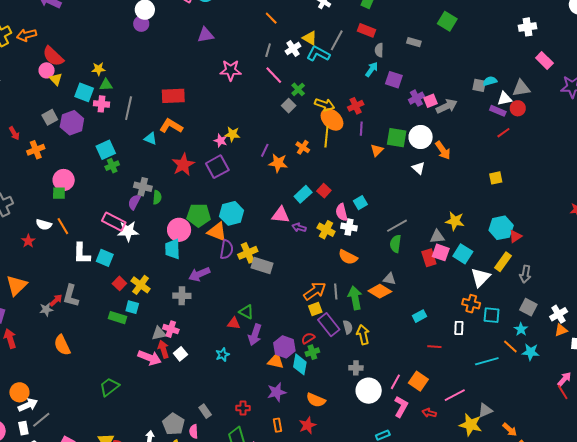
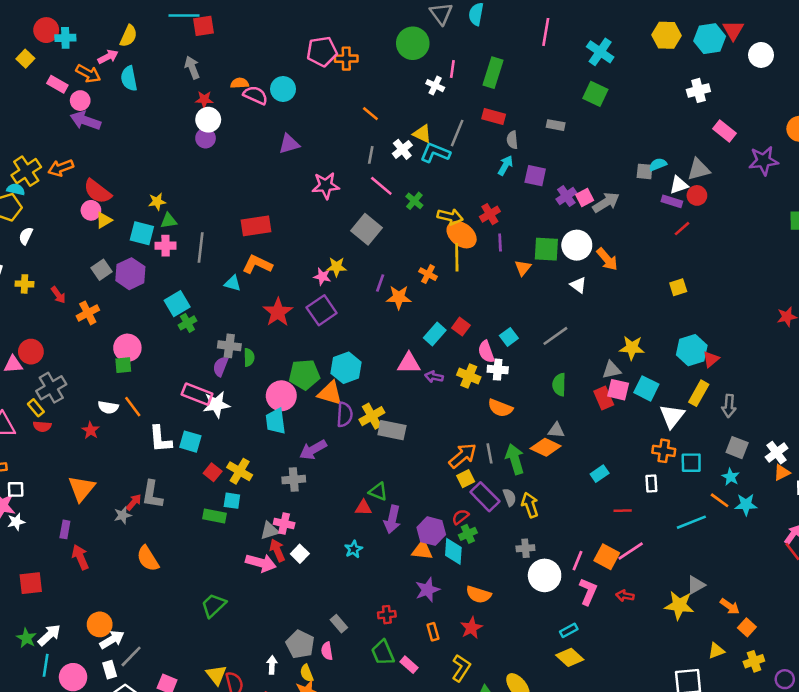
yellow triangle: (56, 79) -> (104, 220), turned 48
gray square: (289, 106) -> (366, 229), moved, size x1.6
gray line: (397, 226) -> (555, 336), moved
pink line: (455, 395) -> (631, 551), moved

